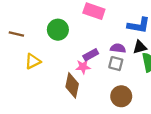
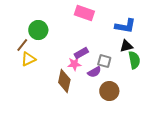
green circle: (58, 30) -> (38, 30), moved
brown line: (16, 34) -> (22, 45), moved, turned -64
purple semicircle: (118, 48) -> (94, 72), moved, turned 144

